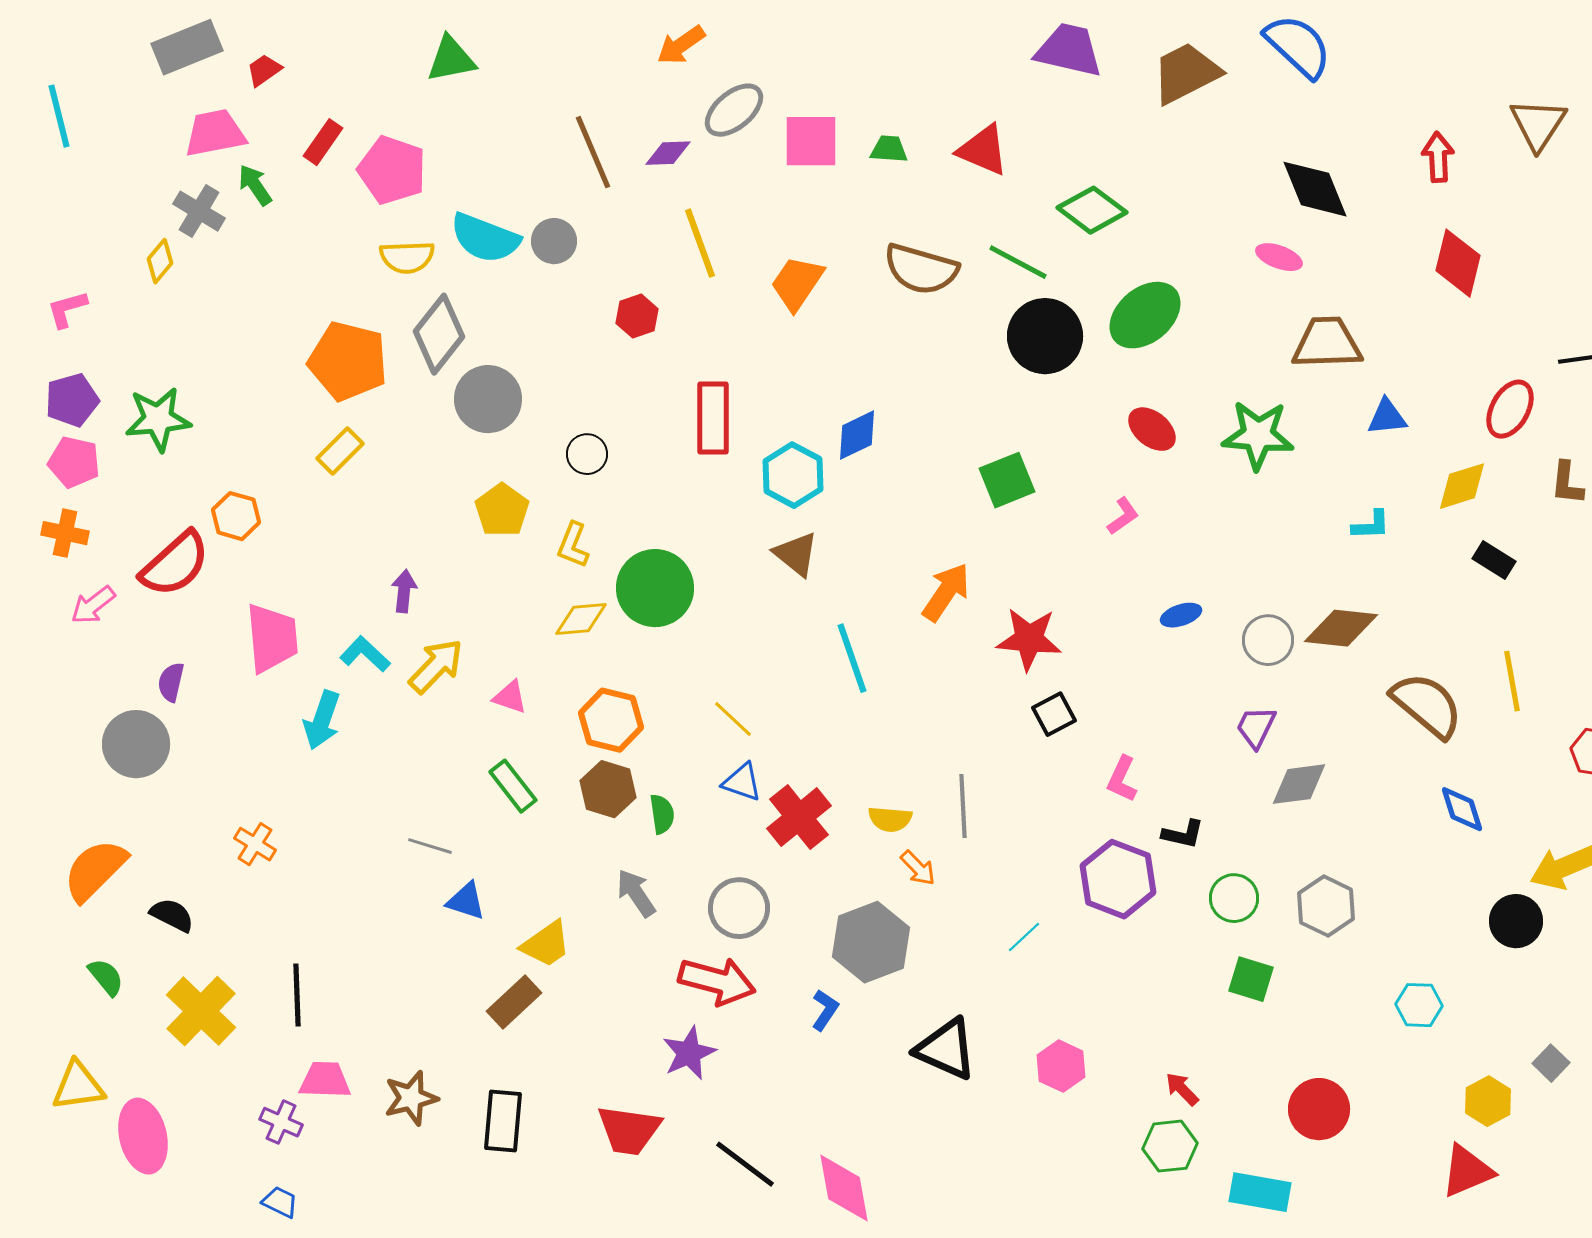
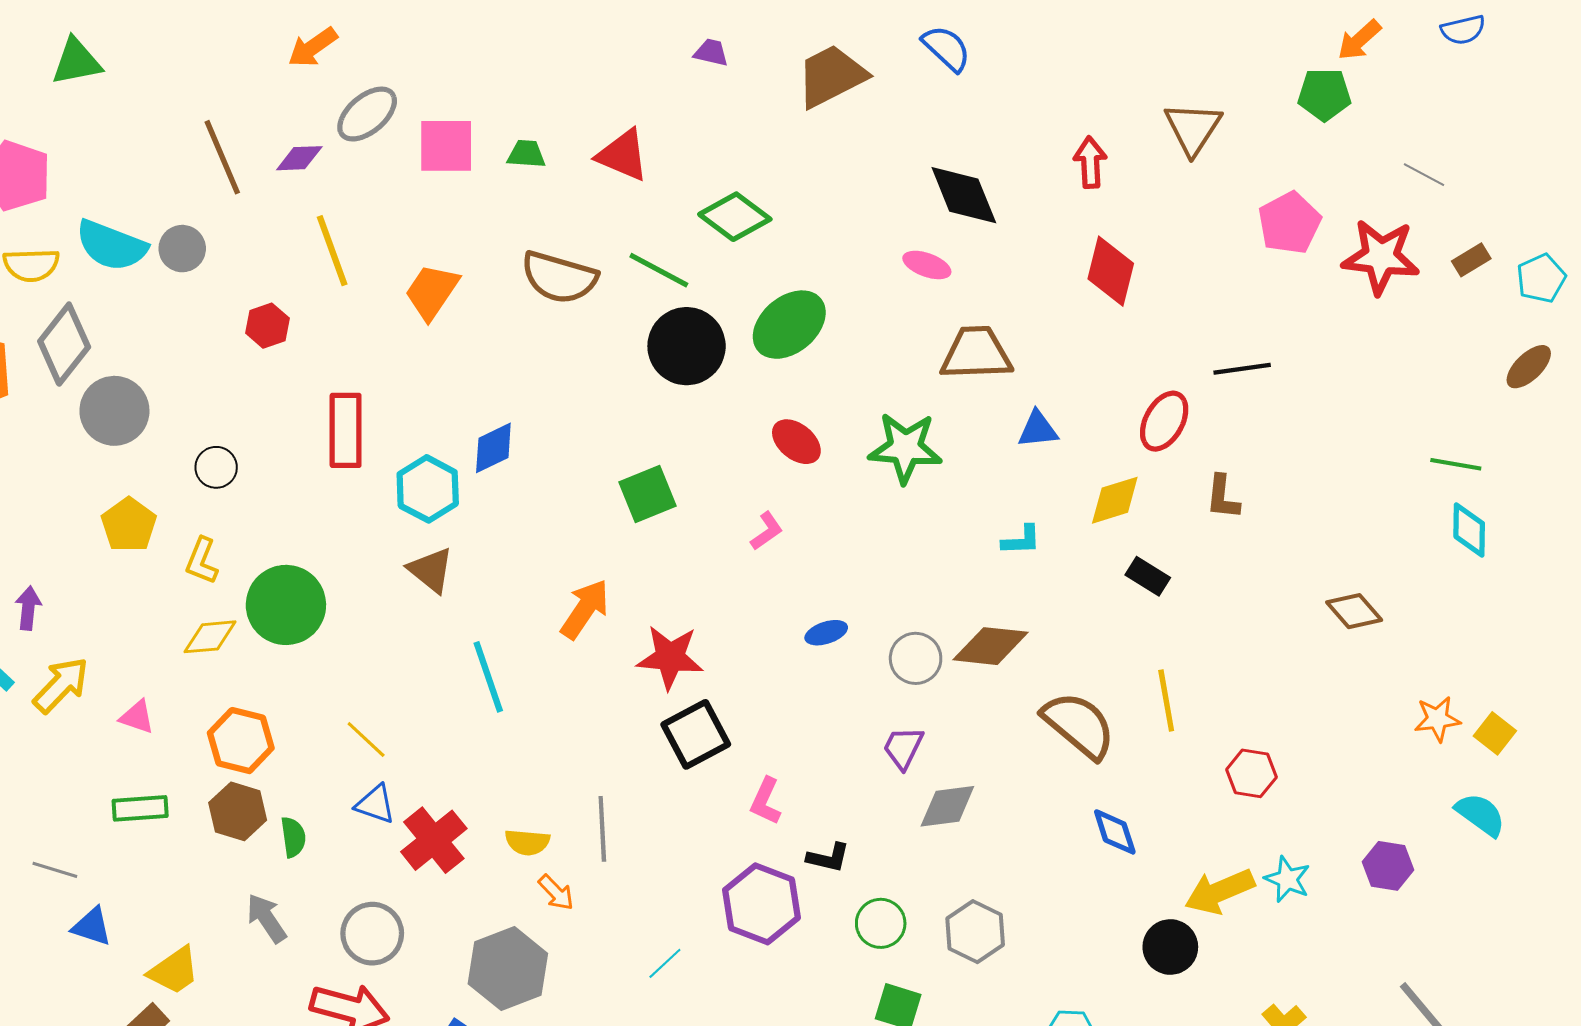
blue semicircle: (1298, 46) -> (946, 48), size x0.7
purple trapezoid: (1069, 50) -> (711, 52), size x0.5
black square: (1054, 714) -> (696, 734), size x1.5
green rectangle: (513, 786) -> (140, 808), turned -56

